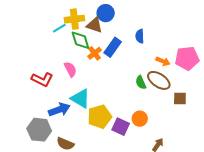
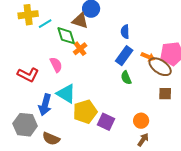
yellow cross: (74, 19) -> (28, 15), moved
blue rectangle: (113, 47) -> (124, 56), moved
brown ellipse: (159, 80) -> (160, 67), moved
blue arrow: (59, 110) -> (45, 105), turned 125
orange circle: (140, 119) -> (141, 121), moved

